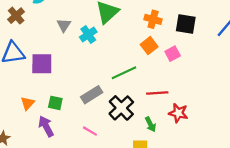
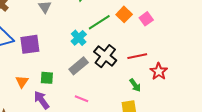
cyan cross: (88, 34) -> (79, 38), moved
green line: (124, 73) -> (99, 22), moved
black cross: (121, 108) -> (105, 56), moved
red star: (178, 113) -> (159, 71), turned 30

